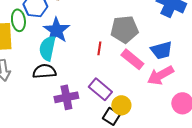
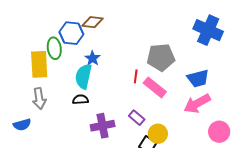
blue star: (56, 30) -> (92, 58), size x0.6
pink rectangle: (132, 59) -> (155, 87), moved
black semicircle: (44, 71) -> (80, 100), size x0.7
purple rectangle: (100, 89) -> (137, 118), size x0.7

